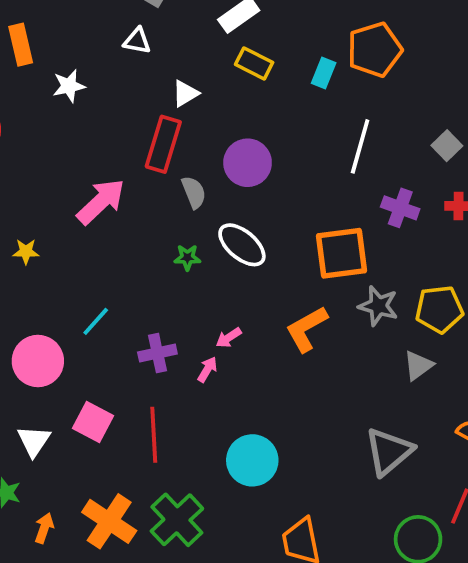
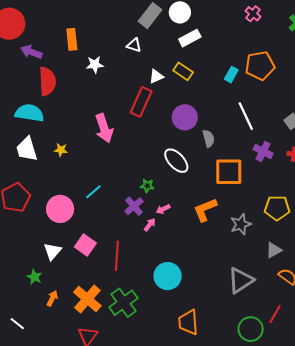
yellow rectangle: (254, 63) -> (183, 71), moved
white line: (360, 146) -> (246, 116), turned -48
gray semicircle: (194, 192) -> (209, 138), moved
pink arrow: (101, 202) -> (104, 128), turned 108
green star: (187, 257) -> (147, 186), moved
gray star: (378, 306) -> (241, 224), moved, turned 30
purple cross: (157, 353) -> (134, 206), moved, turned -36
gray triangle: (418, 366) -> (274, 250), moved

